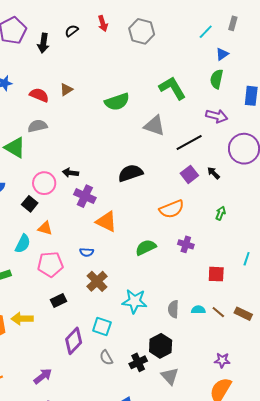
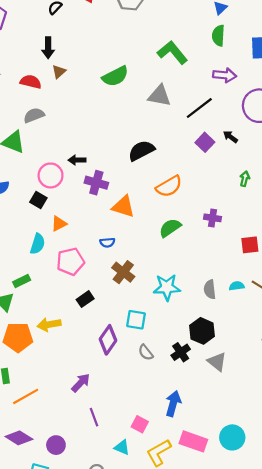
black arrow: (43, 43) -> (48, 48), moved
orange semicircle: (172, 209) -> (169, 186), moved
orange triangle: (45, 228) -> (59, 224), turned -35

